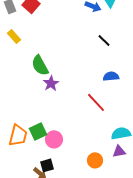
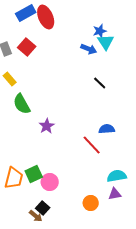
green semicircle: (40, 65) -> (22, 104), moved
blue semicircle: (111, 76) -> (107, 129), moved
black square: (47, 165) -> (43, 208), turned -32

